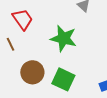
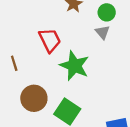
red trapezoid: (23, 19) -> (50, 40), moved

